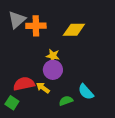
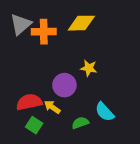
yellow diamond: (74, 30) -> (81, 23), moved
yellow star: (53, 56) -> (89, 68), moved
green square: (12, 103) -> (34, 125), moved

